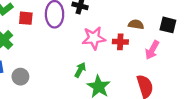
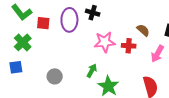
brown semicircle: (136, 24) -> (143, 30), turned 32
gray circle: (20, 77) -> (55, 76), moved

